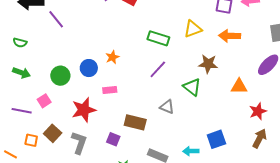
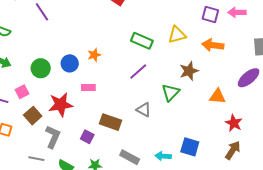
brown star: (208, 64) -> (189, 71), turned -30
green triangle: (192, 87) -> (171, 92), turned 30
red star: (258, 111) -> (234, 123), turned -30
brown square: (53, 133) -> (33, 116), moved
blue square: (216, 139) -> (190, 147), turned 30

